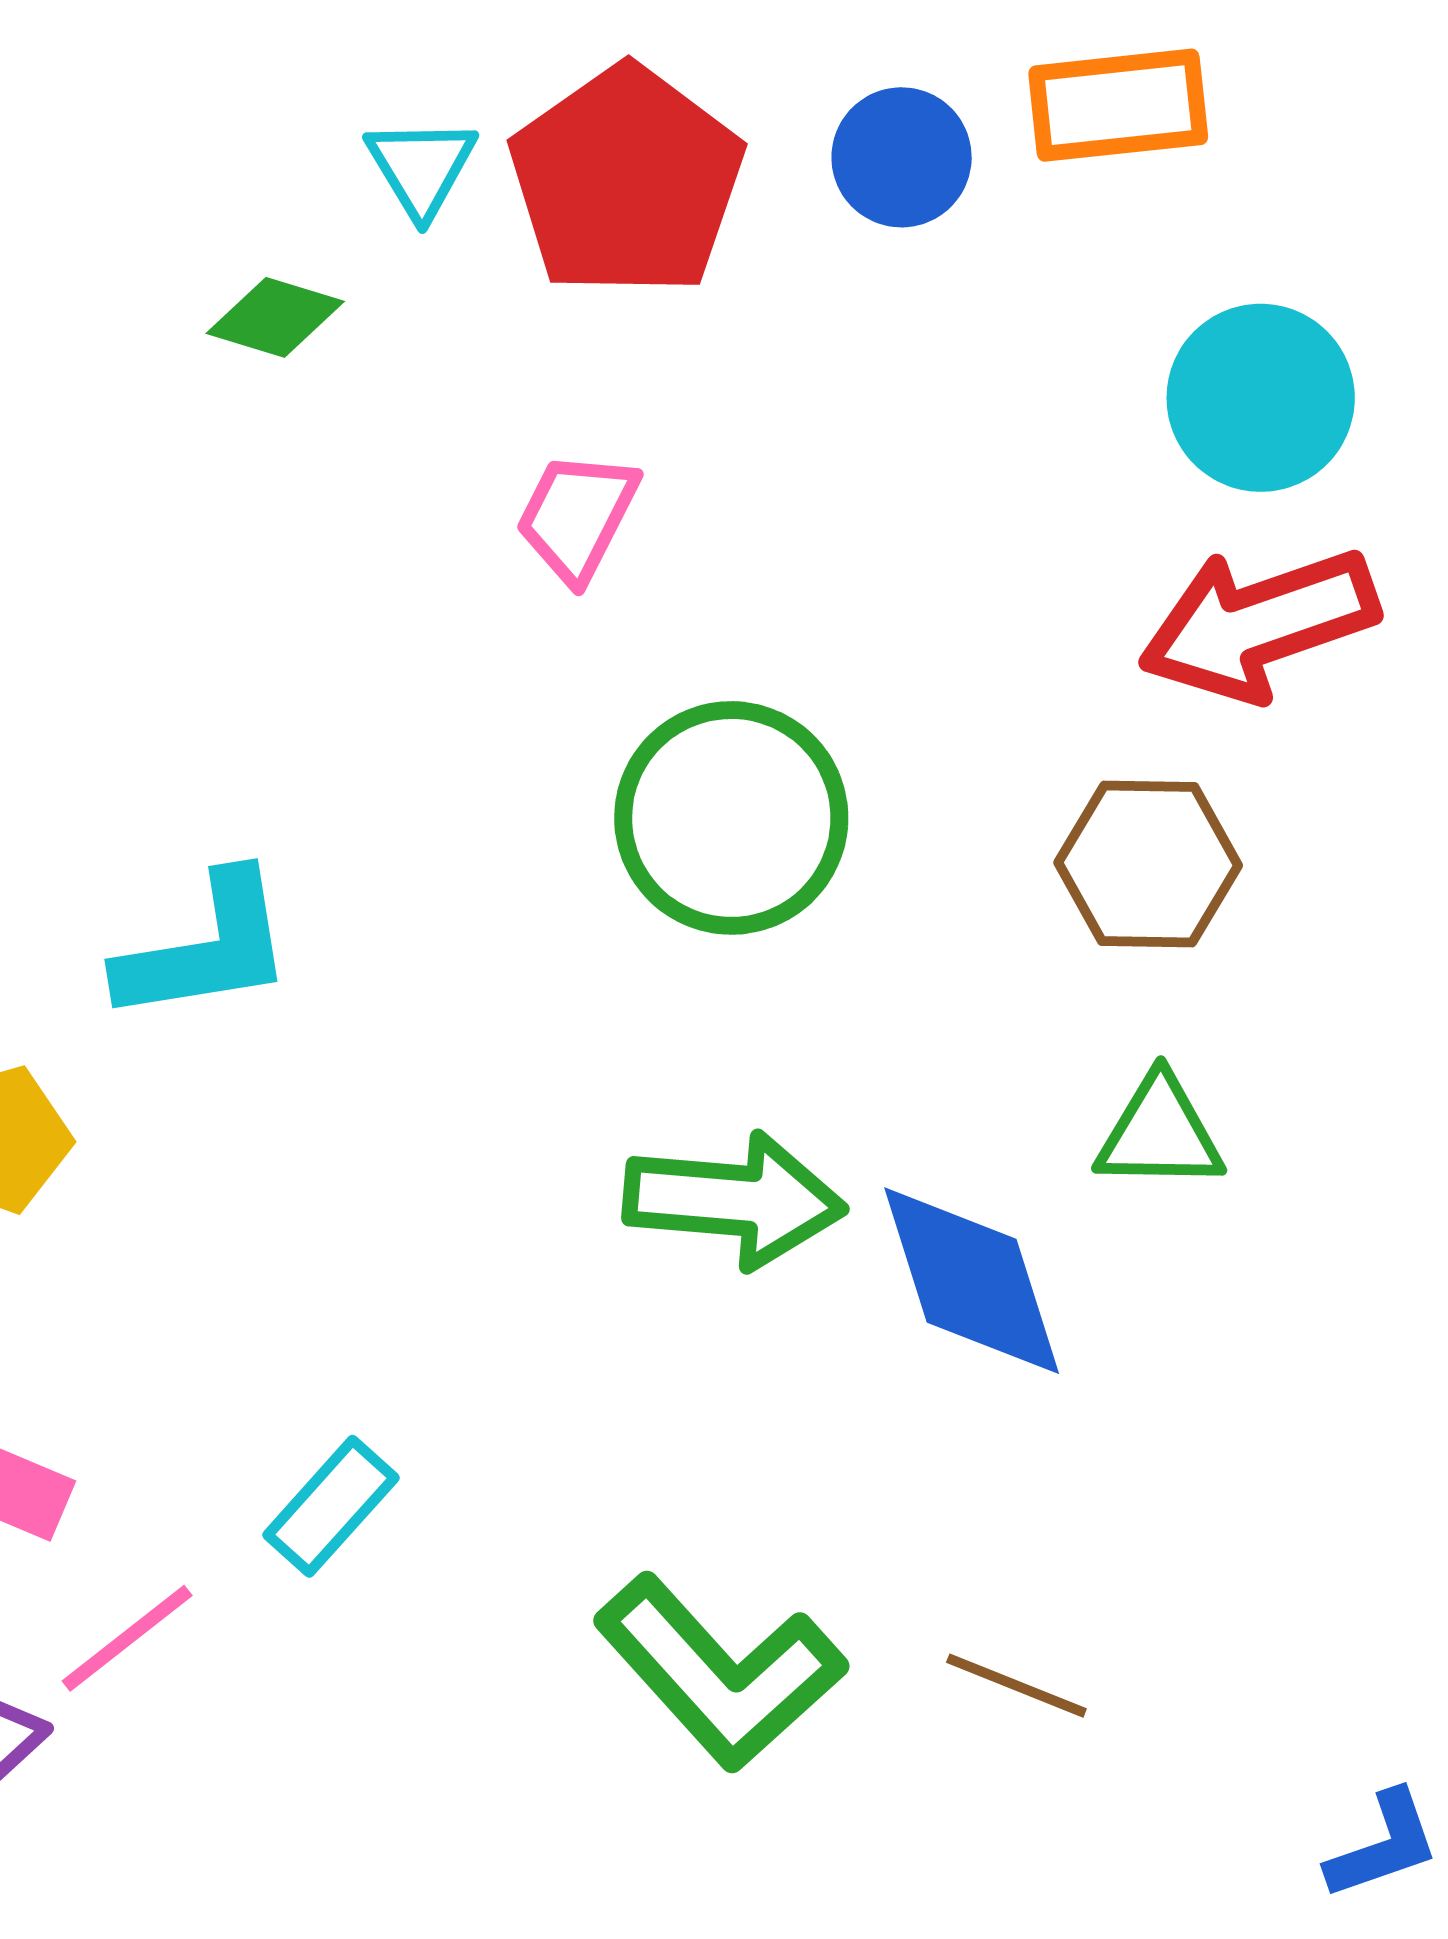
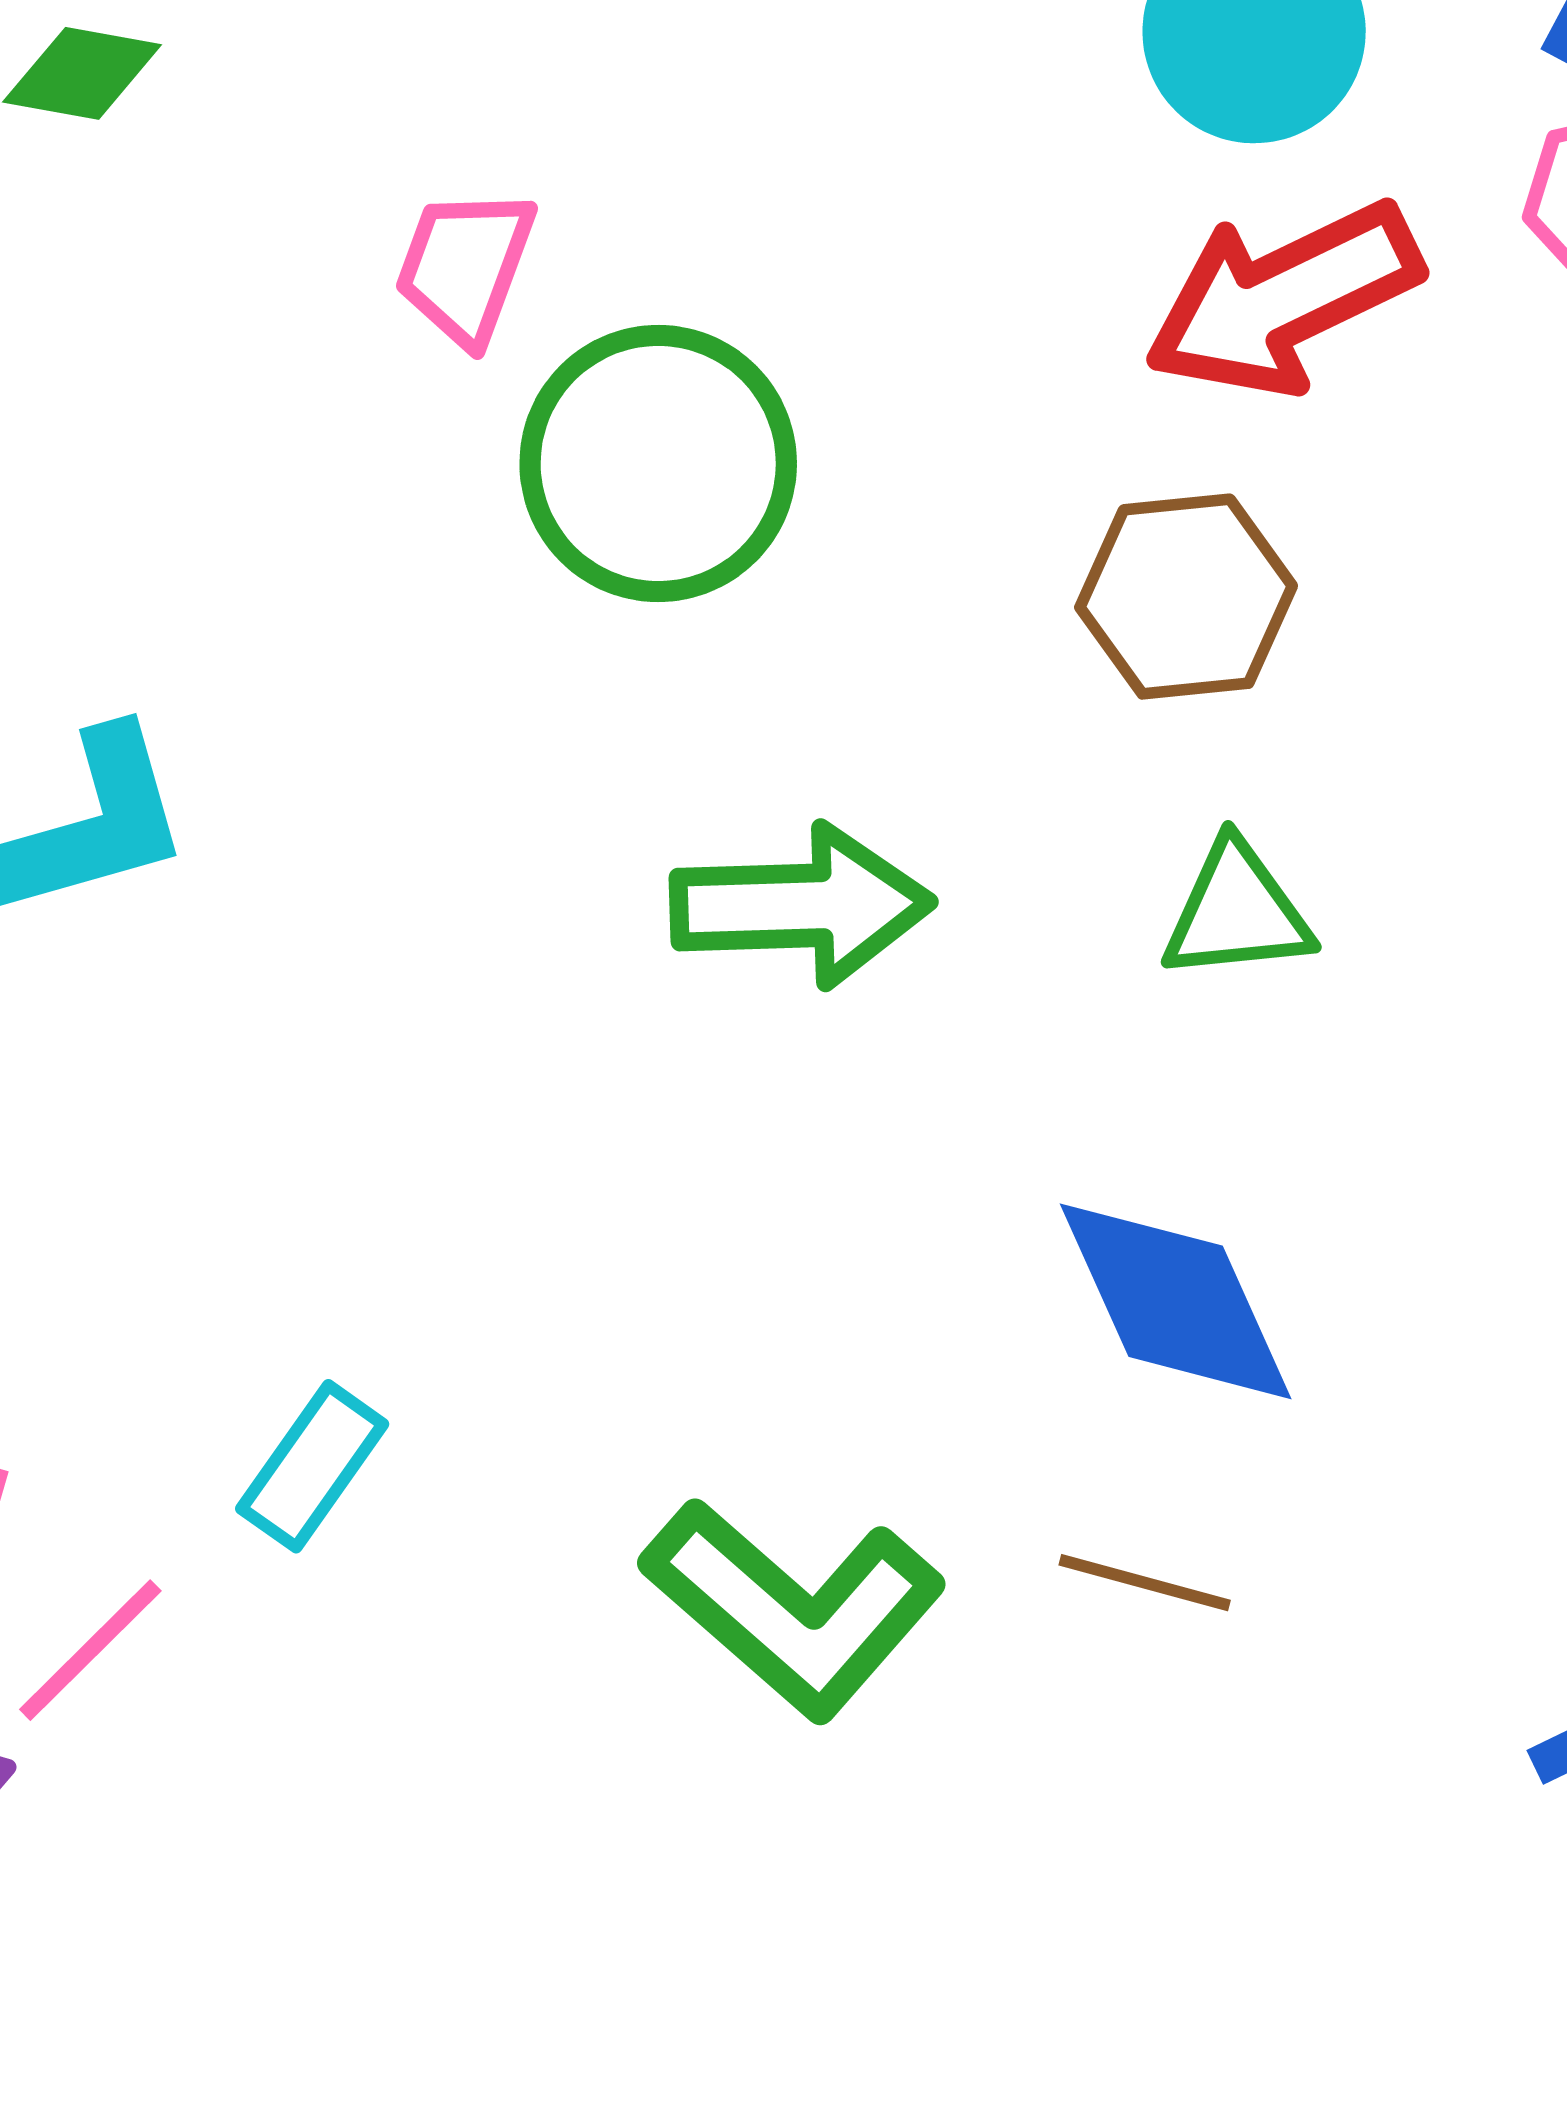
green circle: (731, 818) -> (658, 463), moved
green arrow: (734, 1200) -> (801, 906), moved
blue diamond: (972, 1281) -> (1176, 1301), moved

